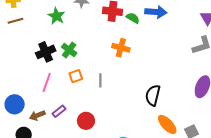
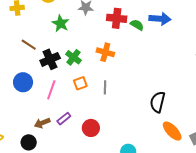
brown line: (15, 21) -> (29, 45), moved, turned 49
orange cross: (121, 48) -> (105, 52), moved
blue circle: (15, 104) -> (23, 82), moved

